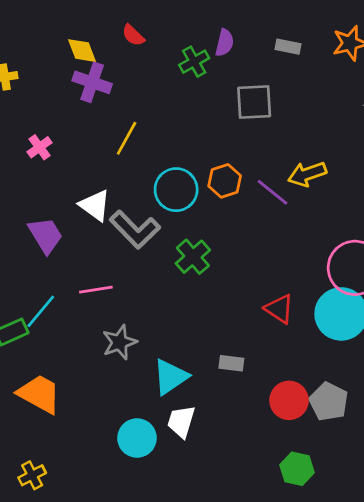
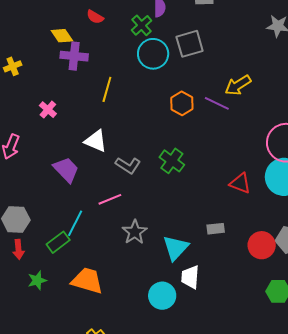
cyan circle: (176, 190) -> (153, 54), moved
gray L-shape: (135, 229) -> (128, 165), moved, size x0.7

